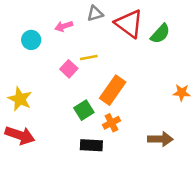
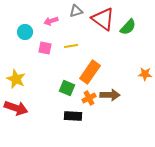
pink square: (69, 69) -> (45, 48), moved, turned -32
green square: (84, 110) -> (67, 88), turned -35
brown arrow: (160, 139) -> (110, 95), moved

